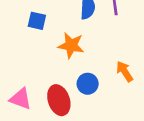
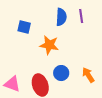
orange arrow: (125, 71) -> (88, 75), moved

